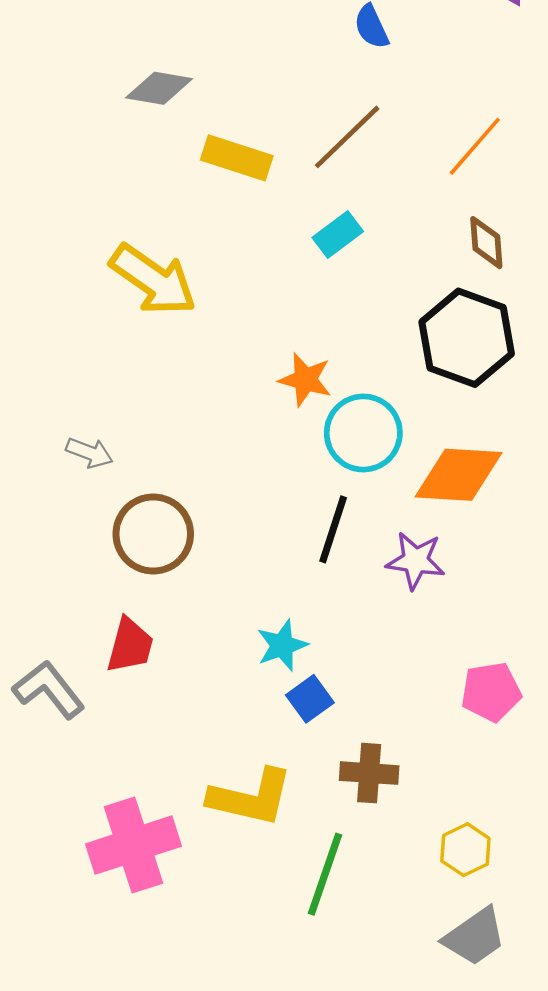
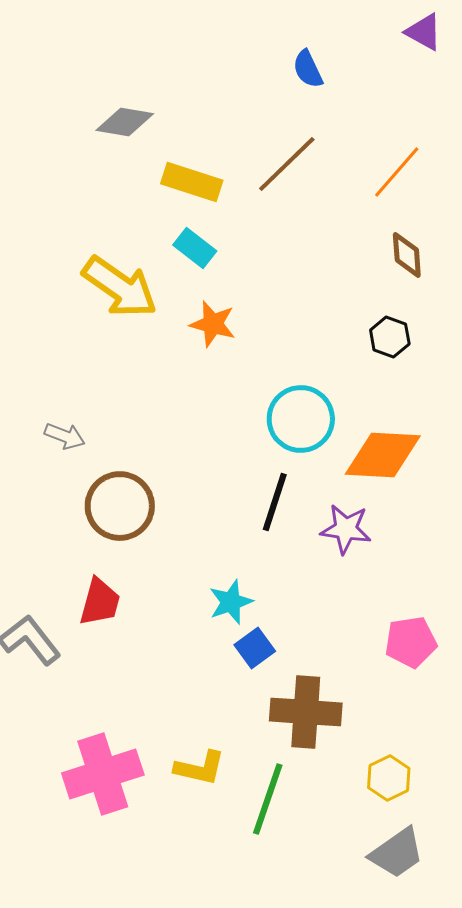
cyan rectangle: (338, 234) -> (195, 248), moved, turned 75
black hexagon: (467, 338) -> (390, 337), size x0.5
orange star: (305, 380) -> (213, 324), moved
brown cross: (369, 773) -> (306, 712), size x1.4
yellow L-shape: (251, 797) -> (200, 768), moved, size x0.7

